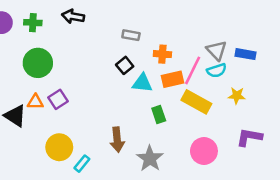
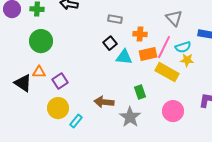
gray triangle: (217, 50) -> (174, 18), moved
yellow star: (237, 96) -> (187, 60), moved
purple square: (58, 99) -> (60, 81), moved
green rectangle: (159, 114) -> (140, 92), moved
brown arrow: (117, 140) -> (104, 102), turned 102

